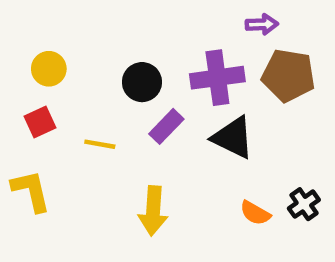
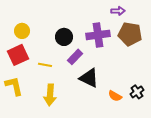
red square: (40, 122) -> (18, 55), size x1.5
black triangle: (233, 138) -> (89, 78), moved
yellow arrow: (153, 211) -> (50, 95), moved

